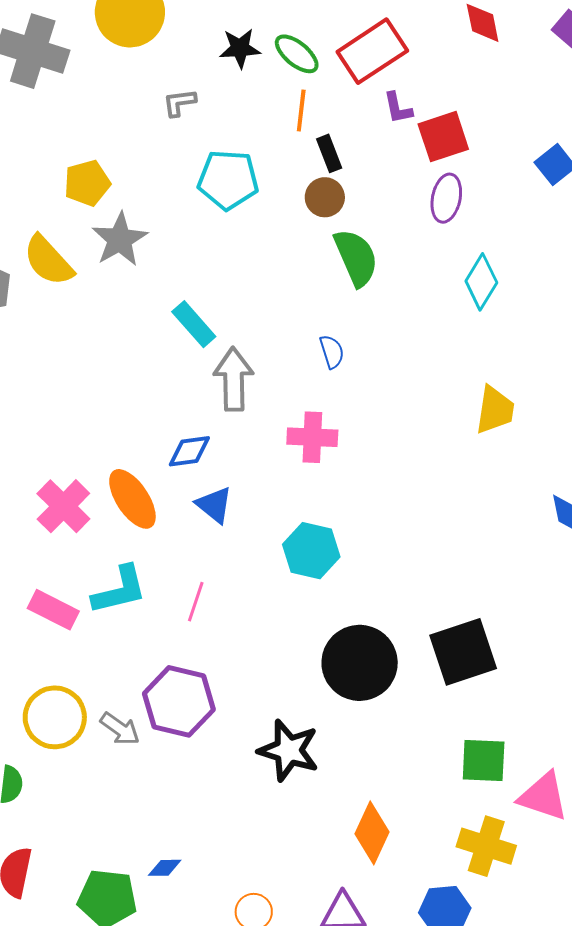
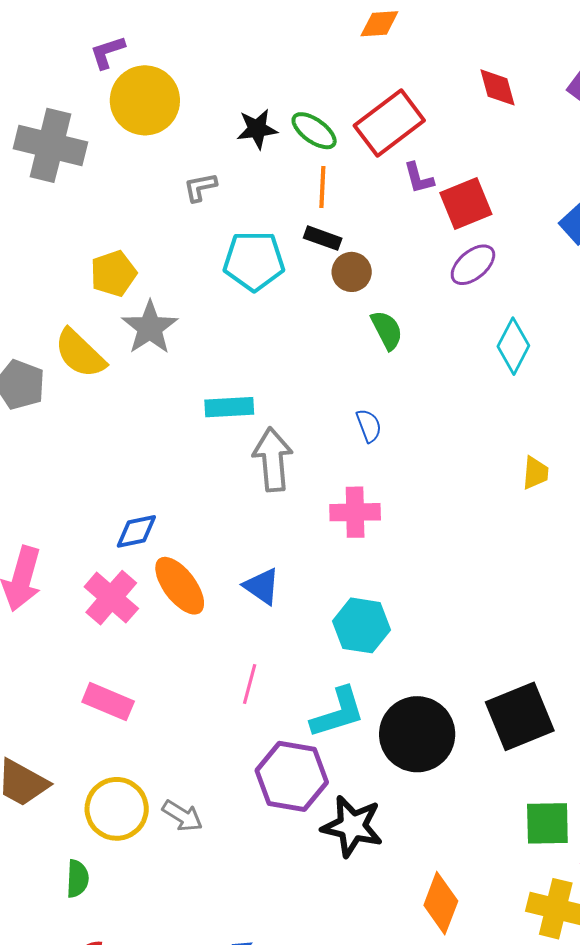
black rectangle: (329, 153) -> (323, 238), moved, turned -45
purple ellipse: (446, 198) -> (473, 265), turned 42
green semicircle: (356, 258) -> (387, 330), size x0.7
cyan rectangle: (194, 324) -> (229, 407), turned -48
yellow trapezoid: (495, 410) -> (535, 473), size x0.7
blue diamond: (189, 451) -> (136, 531), moved
cyan L-shape: (119, 590) -> (338, 713), moved
purple hexagon: (179, 701) -> (292, 776), moved

